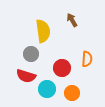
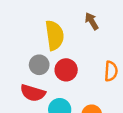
red circle: (62, 68) -> (66, 70), moved

